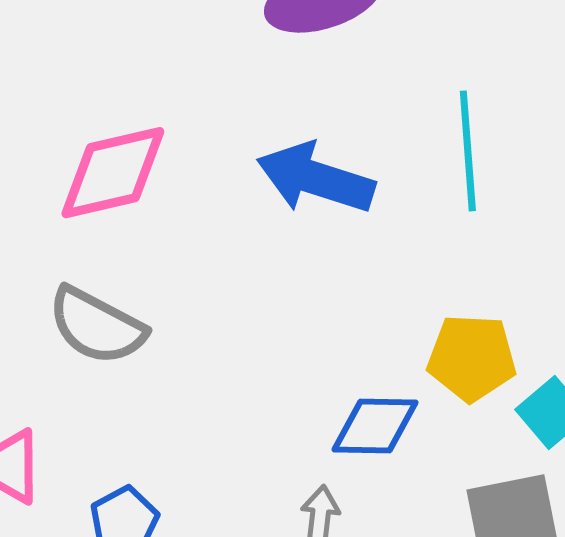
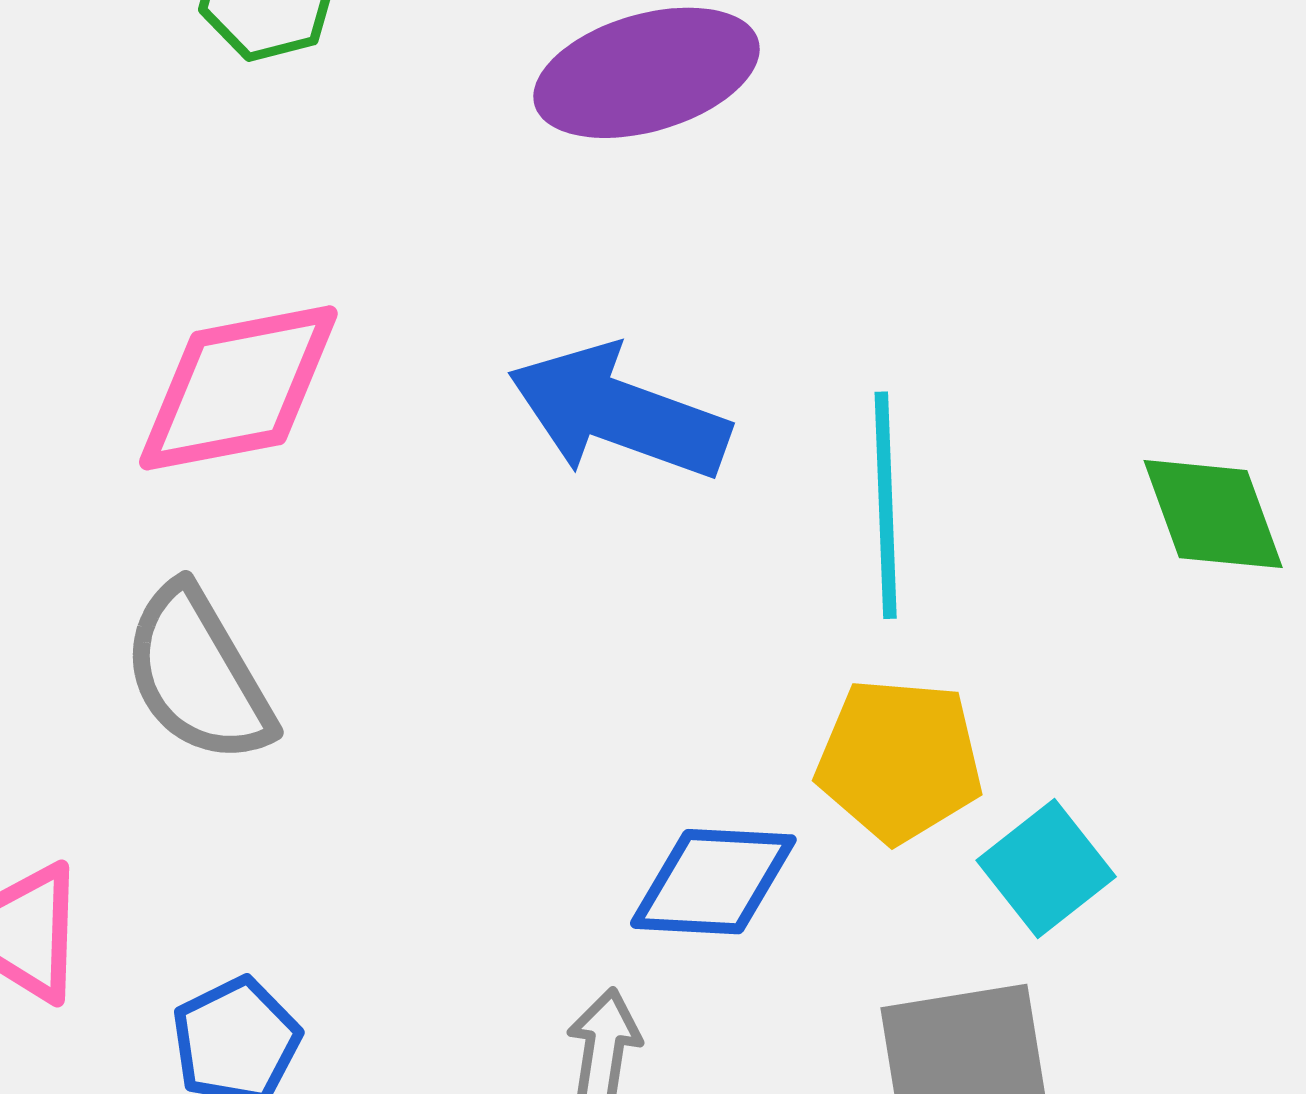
cyan line: (468, 151) -> (886, 505), moved
gray semicircle: (97, 326) -> (198, 674), turned 30

